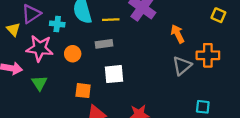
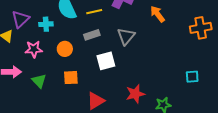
pink star: (40, 48) -> (34, 49), size x0.7
orange cross: (208, 55) -> (201, 28), moved
gray triangle: (182, 66) -> (126, 36), moved
orange square: (83, 91) -> (71, 78), moved

